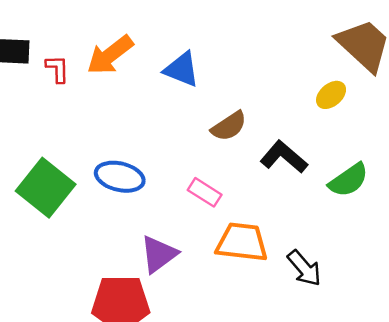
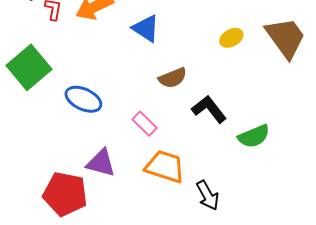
yellow ellipse: (331, 95) -> (231, 38), moved
green square: (46, 188) -> (29, 67), moved
purple triangle: (159, 254) -> (101, 163), turned 40

